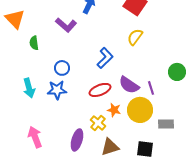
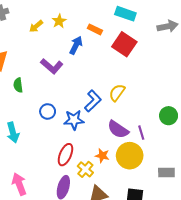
yellow semicircle: (135, 37) -> (117, 93), moved
blue star: (57, 90) -> (74, 120), moved
red ellipse: (100, 90) -> (65, 155), moved, turned -45
gray rectangle: (166, 124) -> (166, 172), moved

